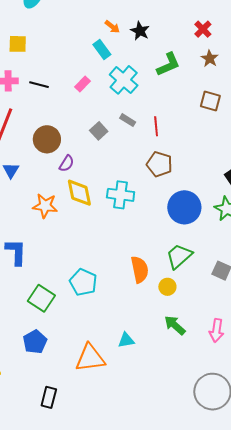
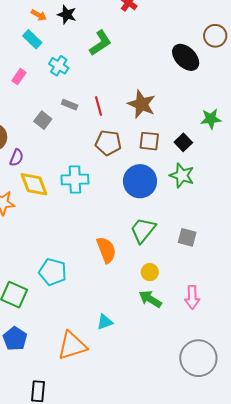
brown star: (210, 58) -> (142, 104), moved, size x1.6
cyan cross: (124, 80) -> (59, 66), size x0.7
brown square: (210, 101) -> (149, 141), moved
yellow circle: (167, 287) -> (150, 272), moved

